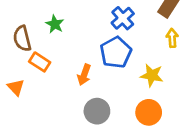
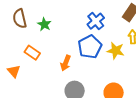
brown semicircle: (22, 39) -> (20, 19), moved
yellow star: (152, 75) -> (116, 51), moved

